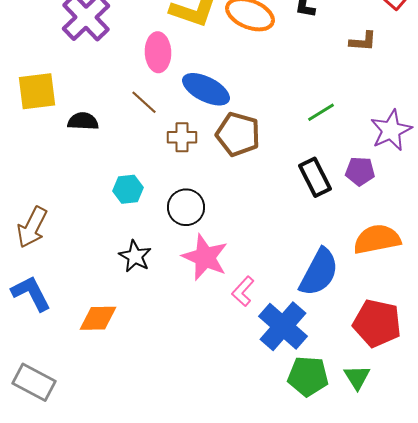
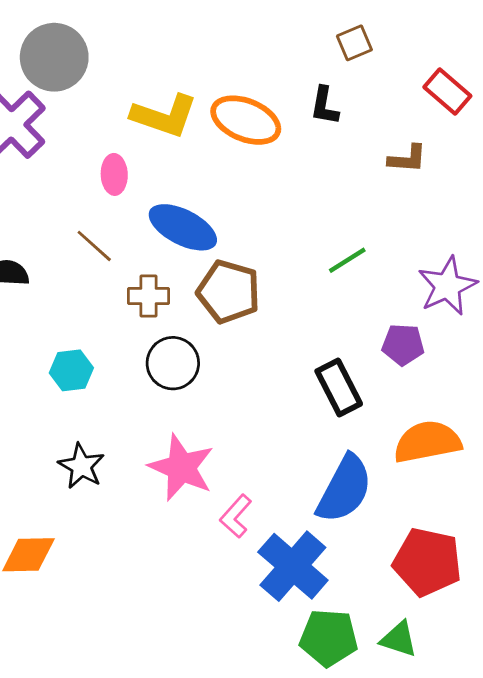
pink ellipse: (158, 52) -> (114, 174), size x0.7
black rectangle: (315, 177) -> (339, 387), moved
black circle: (186, 207) -> (173, 363), moved
green triangle: (357, 377) -> (399, 639), turned -40

